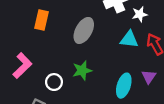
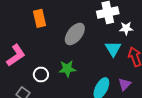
orange rectangle: (42, 20) -> (39, 18), turned -36
cyan triangle: (129, 39) -> (113, 49), turned 42

